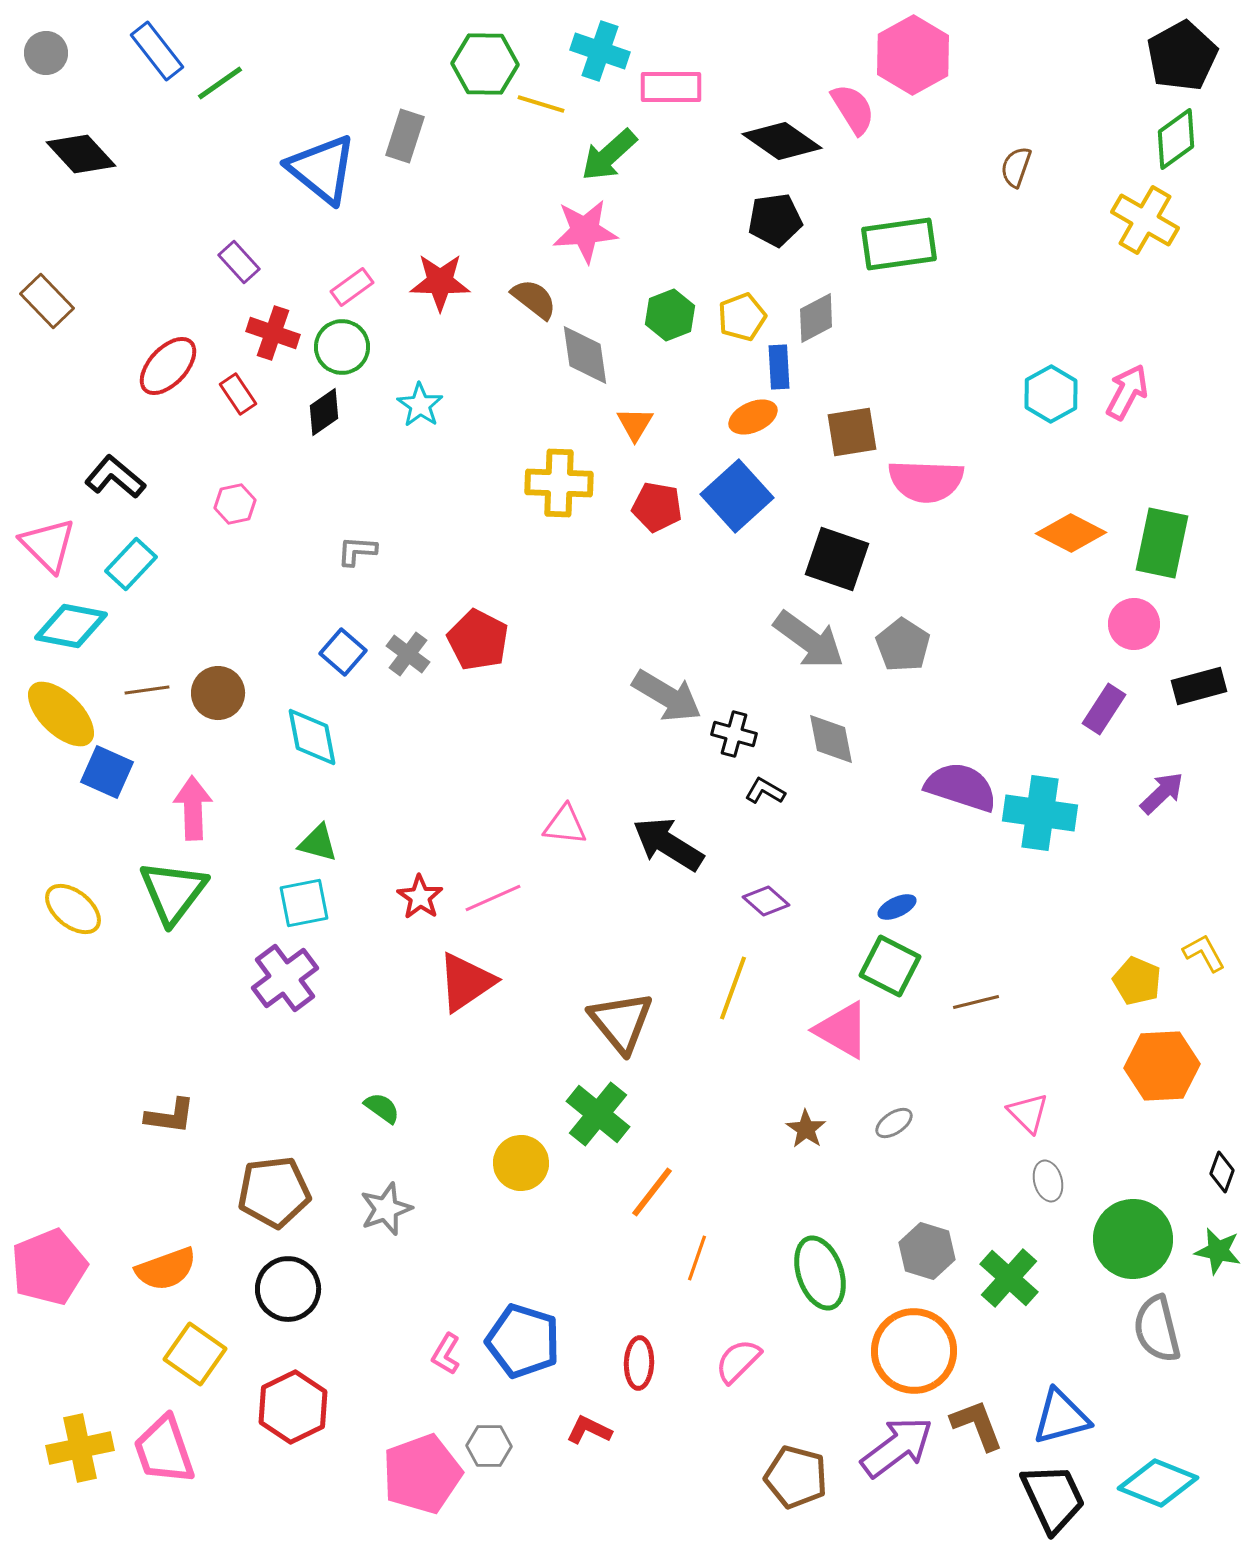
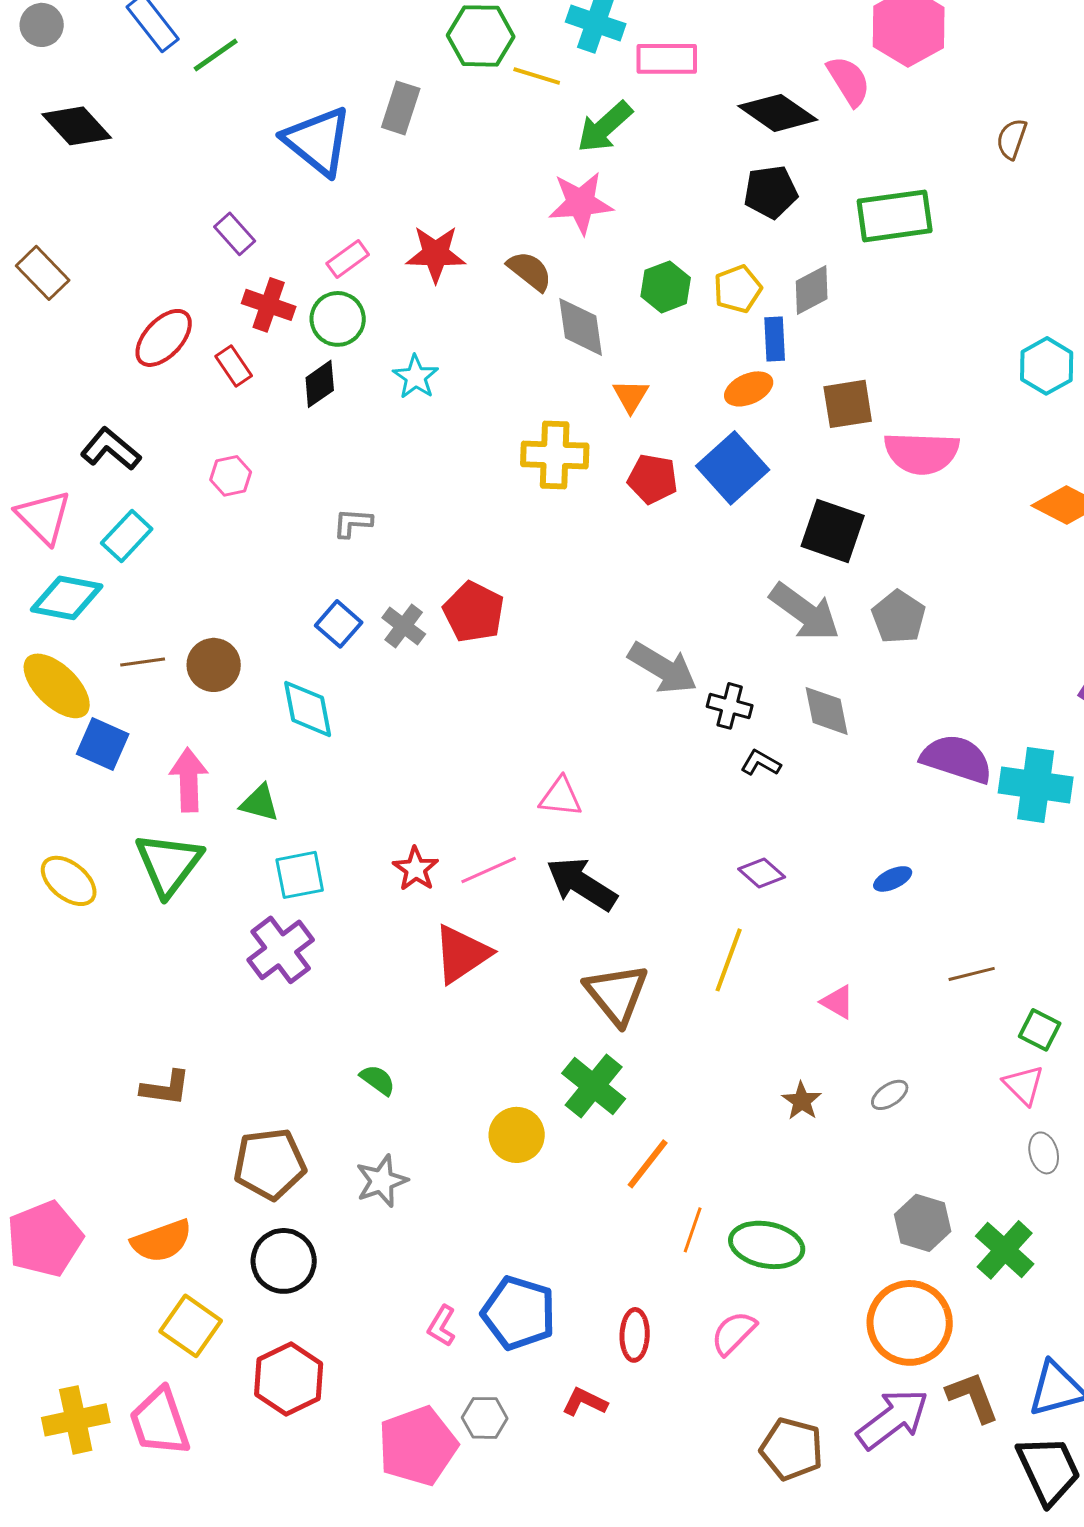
green triangle: (318, 843) -> (260, 803), moved
black arrow: (668, 844) -> (582, 884), moved
green square: (890, 966) -> (1040, 1030), moved, size x0.7
pink triangle: (842, 1030) -> (838, 1002), size x0.6
green ellipse: (820, 1273) -> (767, 1245), moved, turned -60

